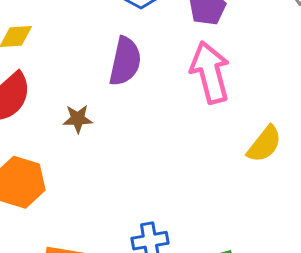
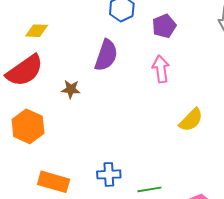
pink arrow: (210, 72) -> (161, 69), size x0.7

